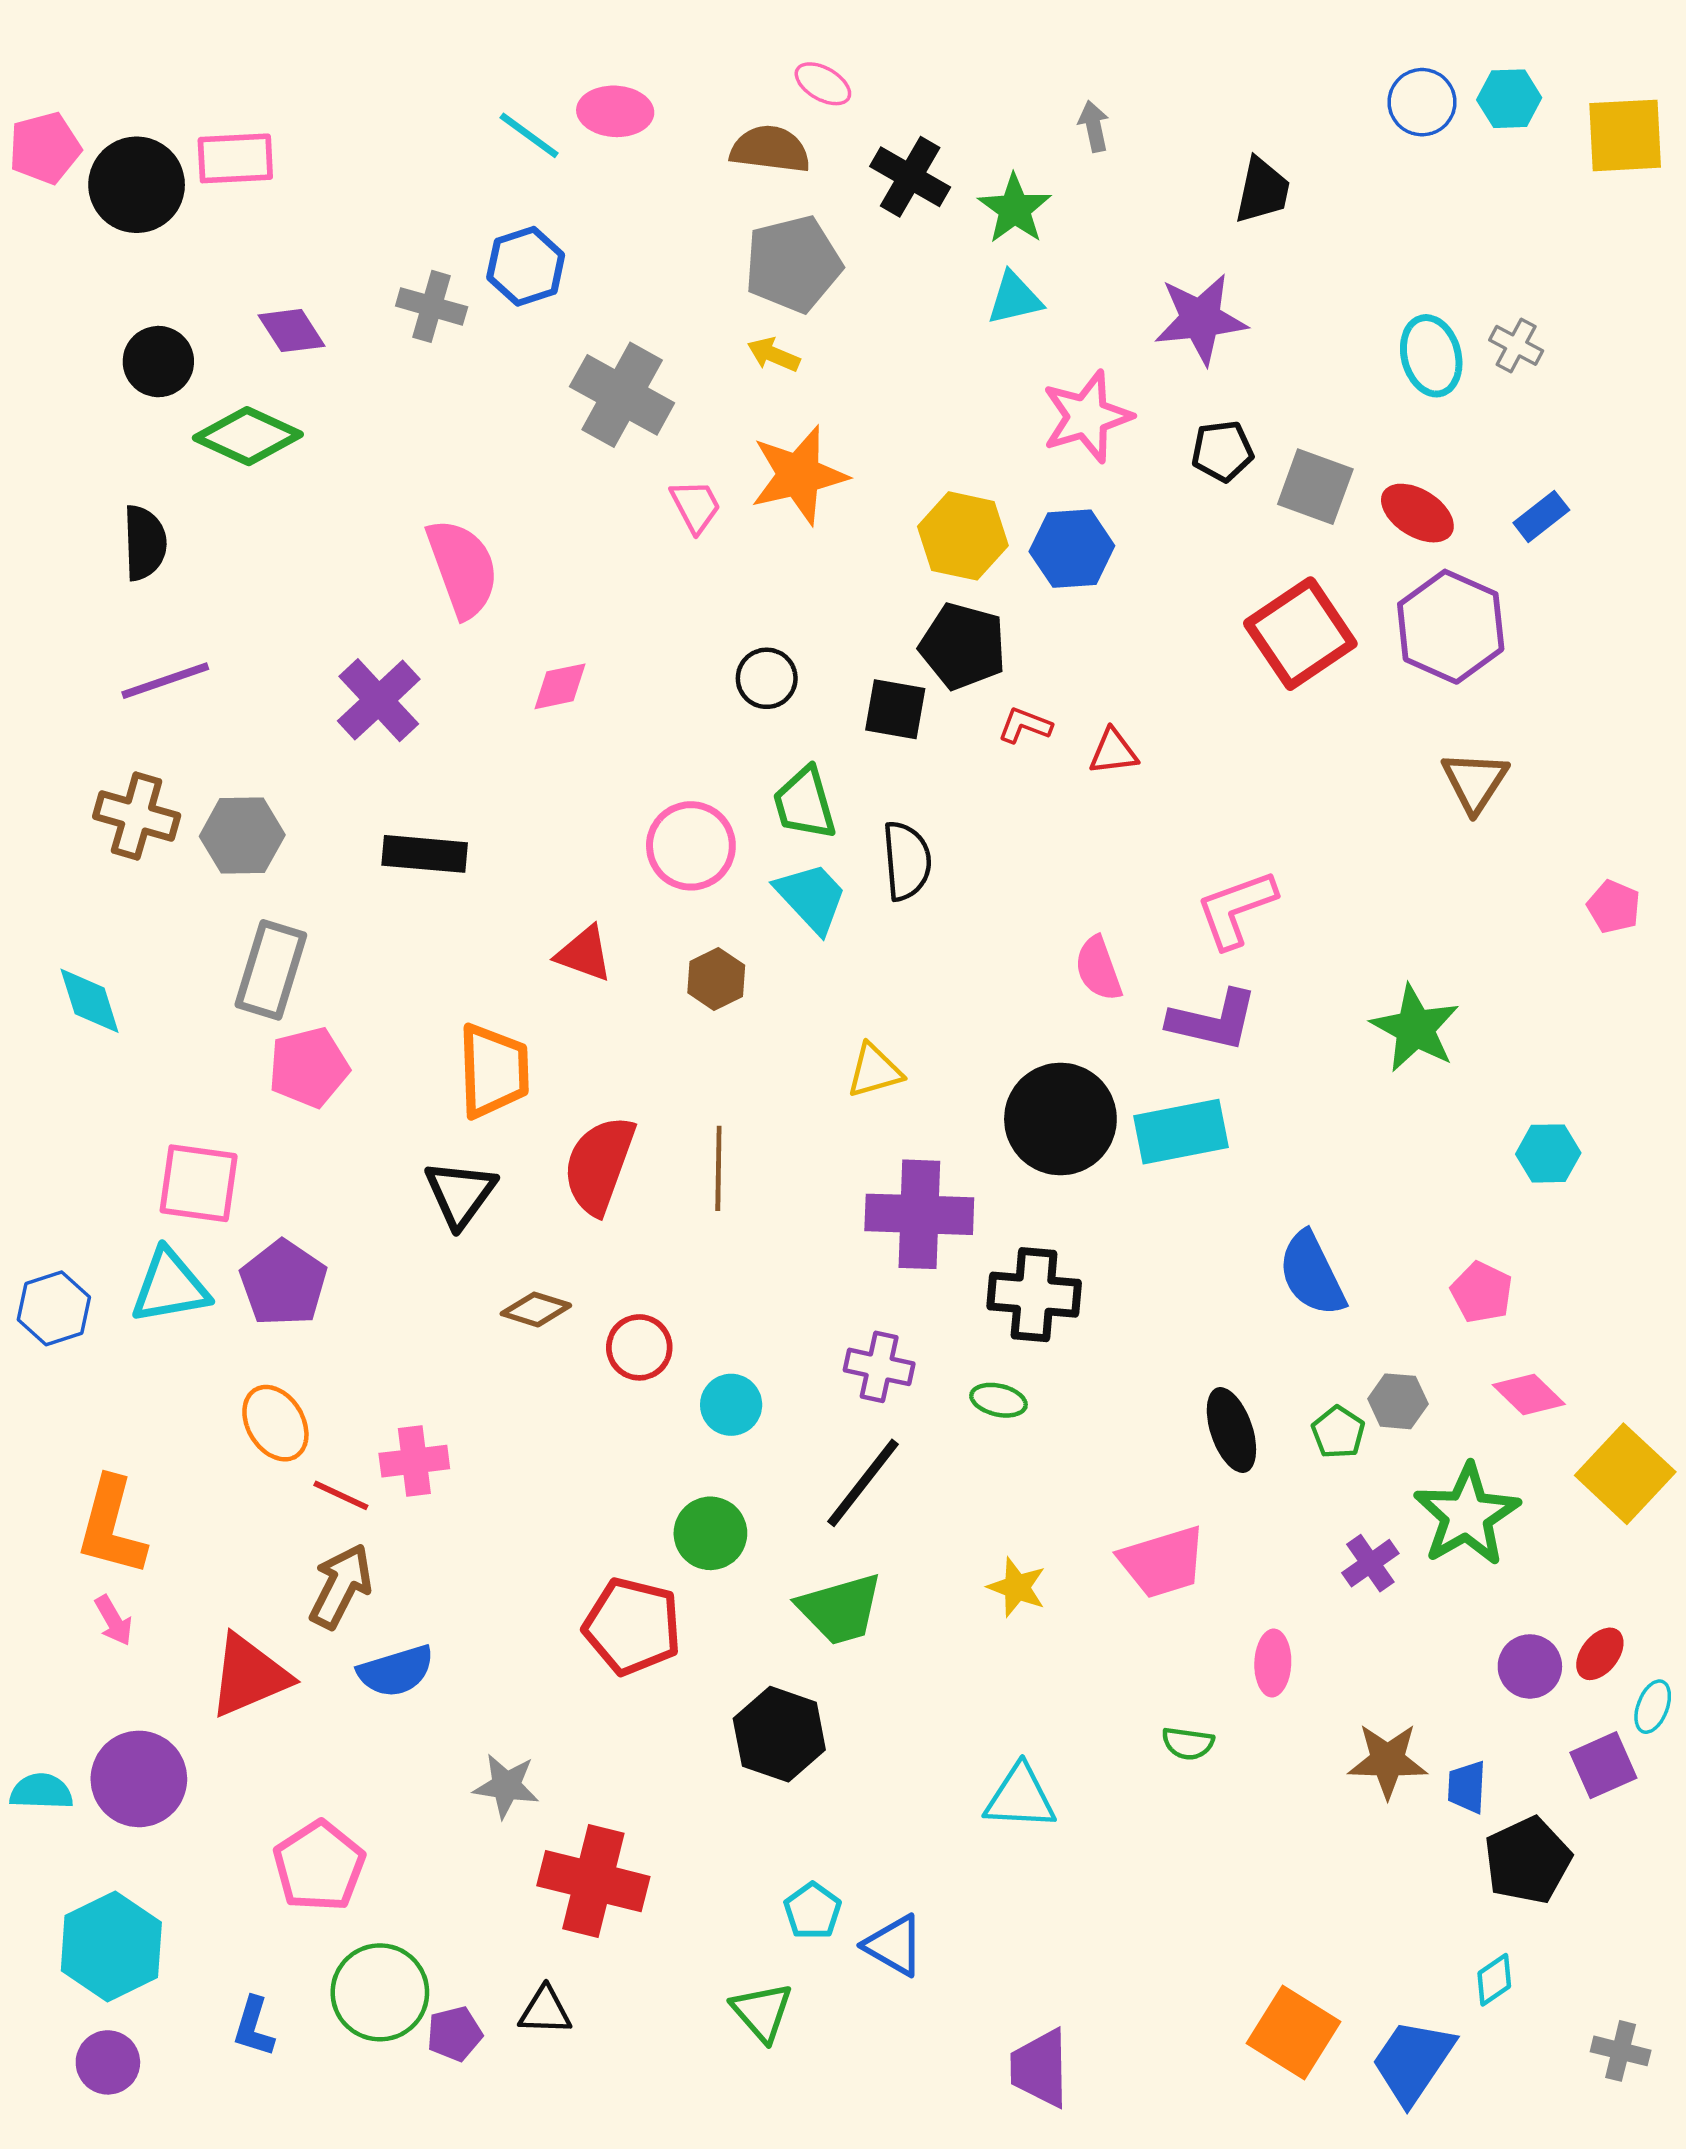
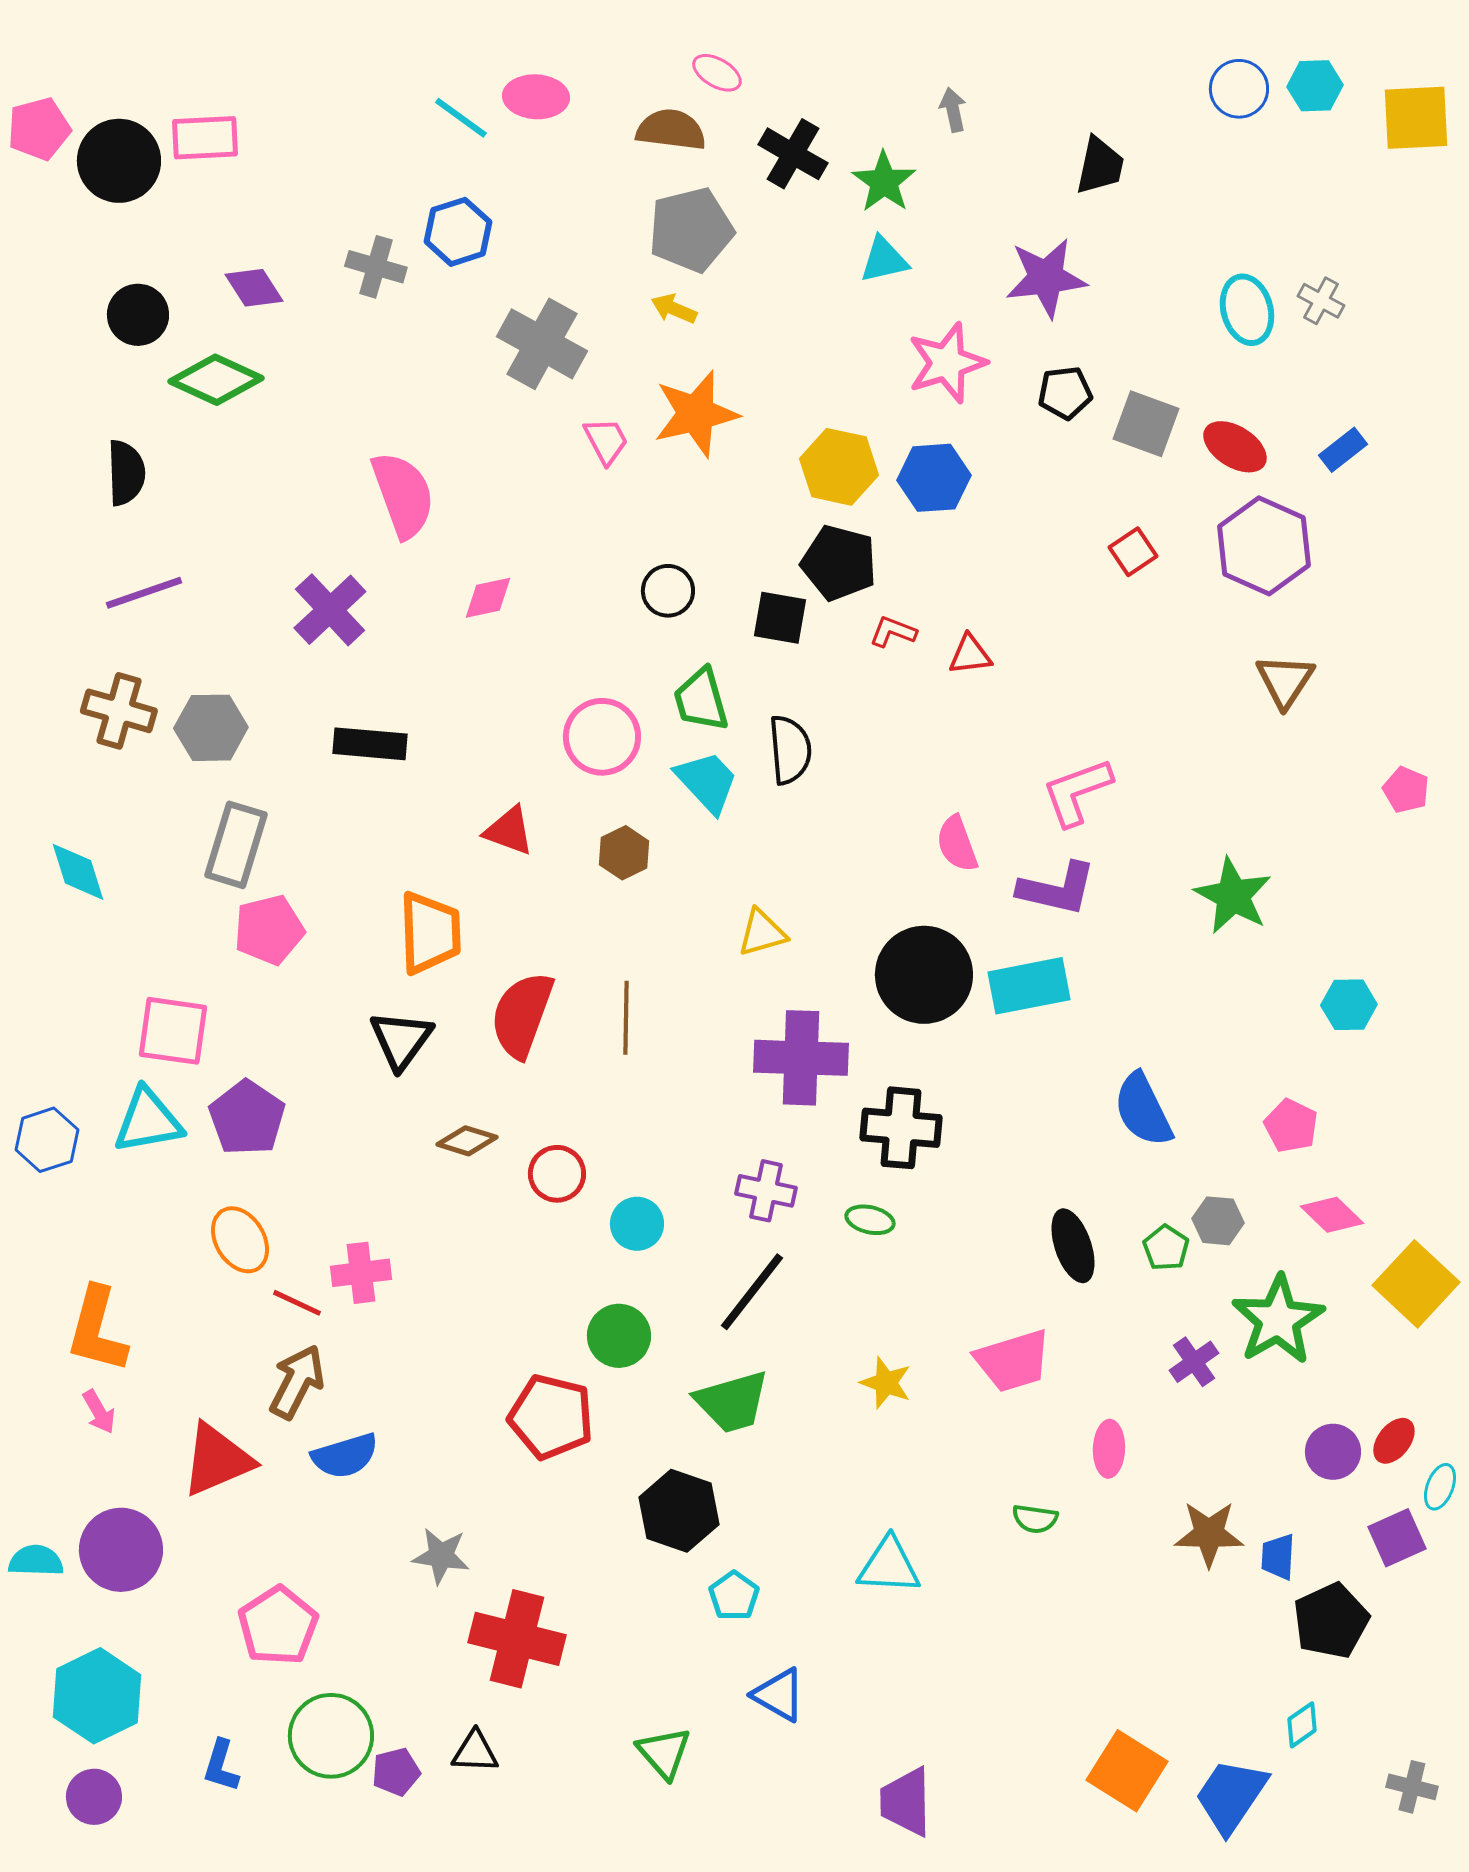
red square: (1300, 634) -> (1133, 552), size x0.5
cyan pentagon: (813, 1911) -> (734, 1596), moved

